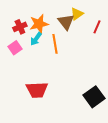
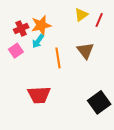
brown triangle: (66, 22) -> (85, 51), moved
red line: (97, 27) -> (99, 20), moved
orange line: (55, 44) -> (58, 58), moved

